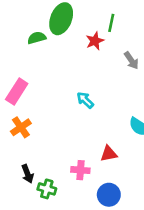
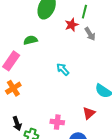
green semicircle: (37, 38) -> (30, 40), moved
gray arrow: (131, 60) -> (90, 34), moved
red triangle: (109, 154) -> (89, 113), moved, turned -32

